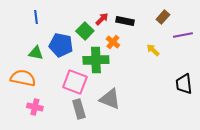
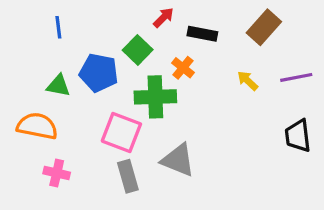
brown rectangle: (163, 17) -> (264, 27), size x1.5
red arrow: (102, 19) -> (164, 18), moved
purple line: (183, 35) -> (296, 77), moved

